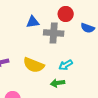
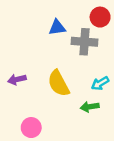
yellow semicircle: (34, 65) -> (58, 83), turned 40

